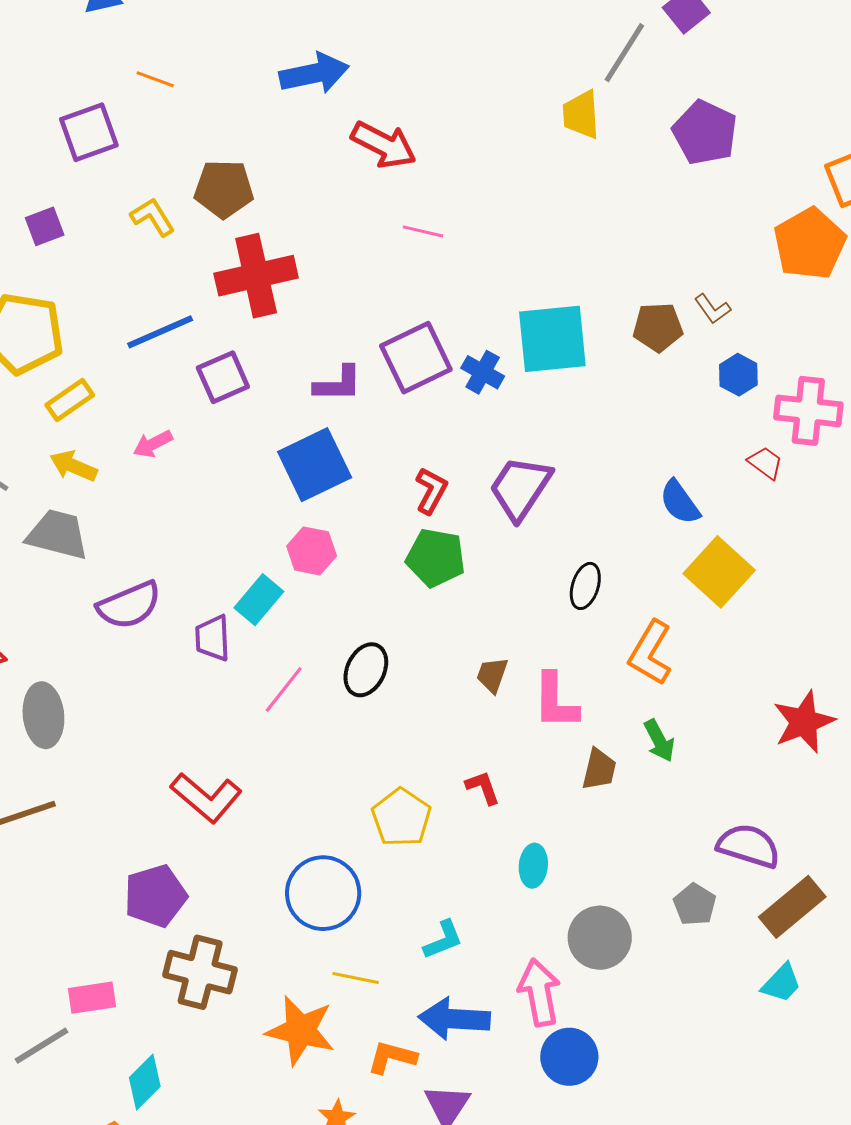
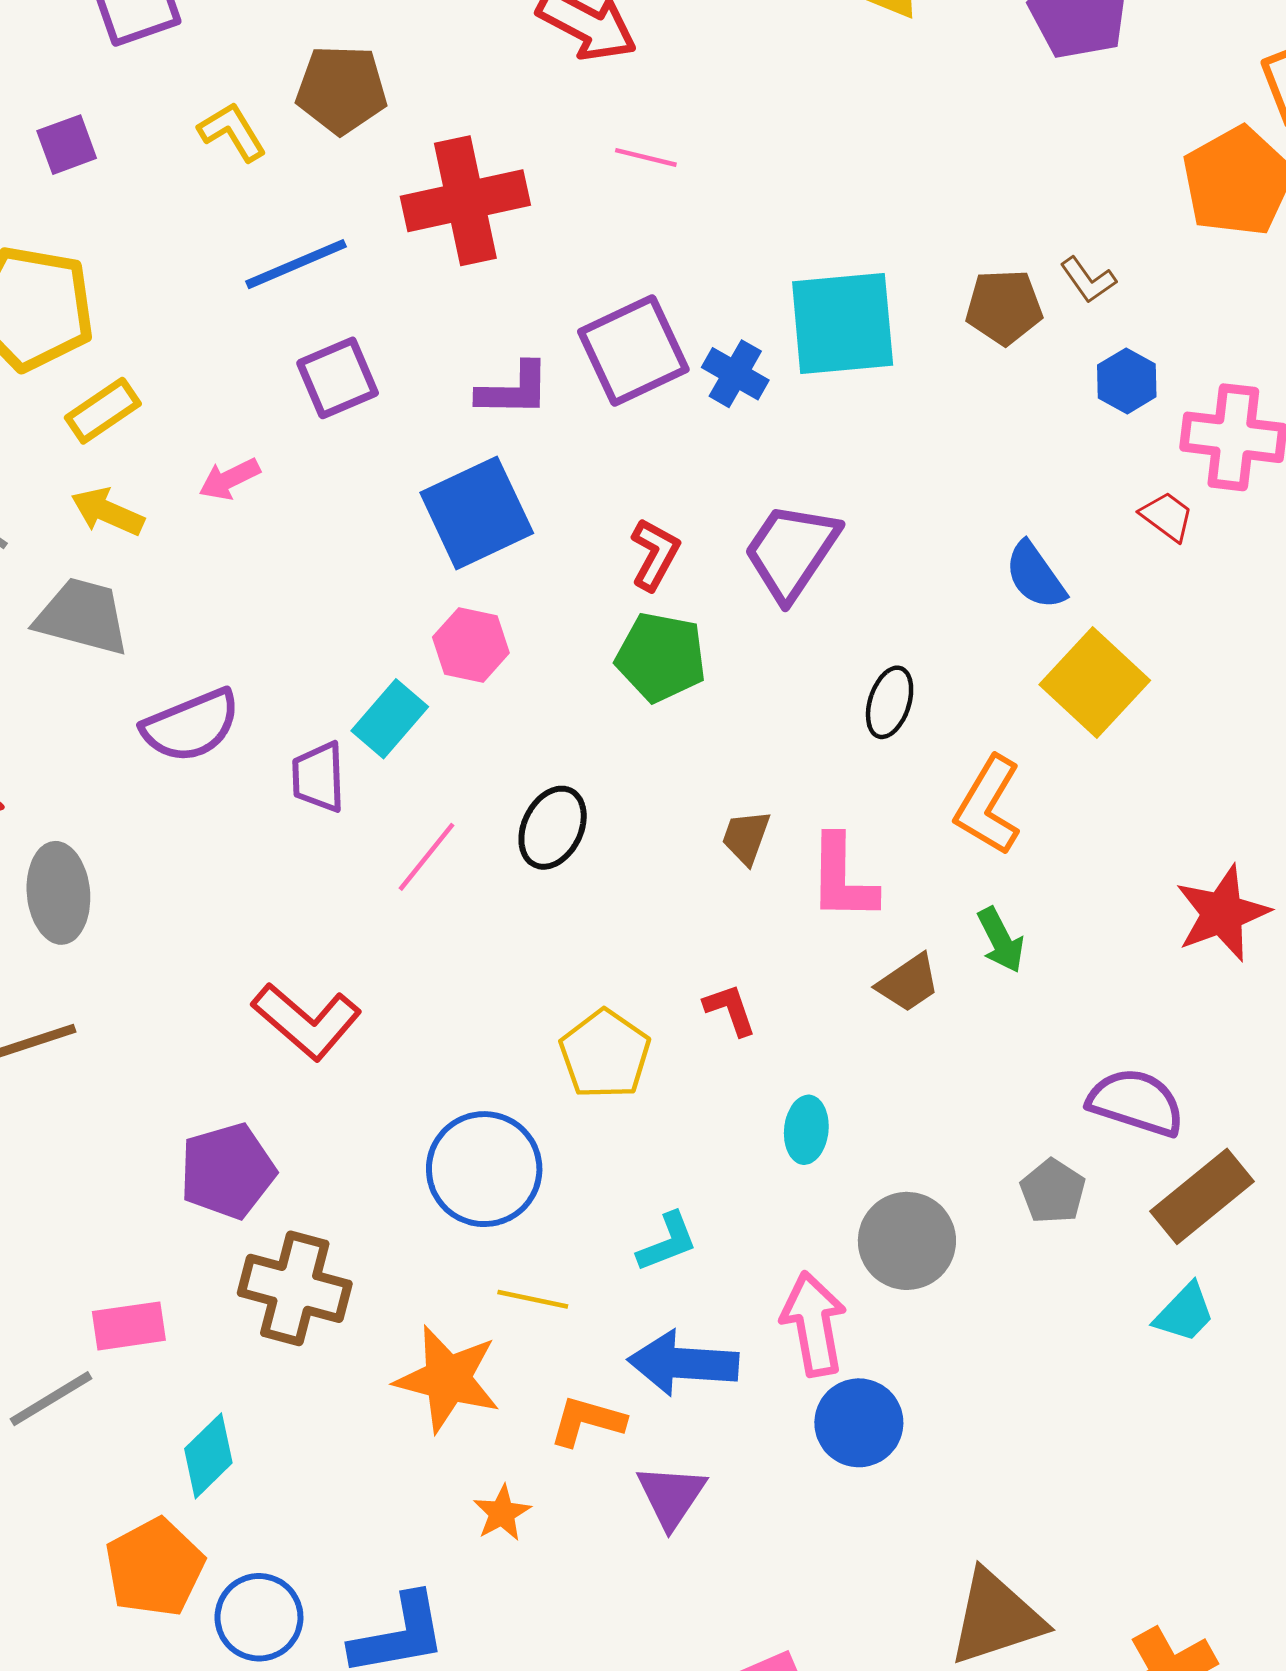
red cross: (256, 276) -> (465, 201), moved
blue line: (160, 332) -> (296, 264), moved
brown trapezoid: (599, 769) -> (908, 983), turned 42

